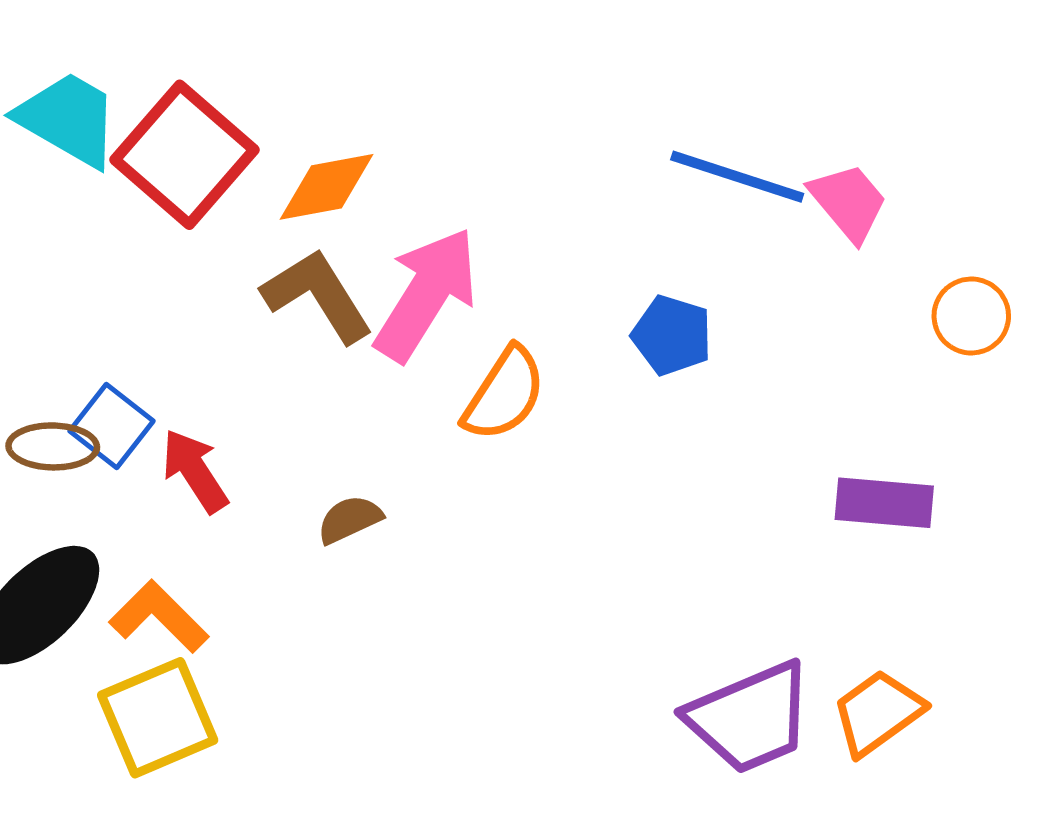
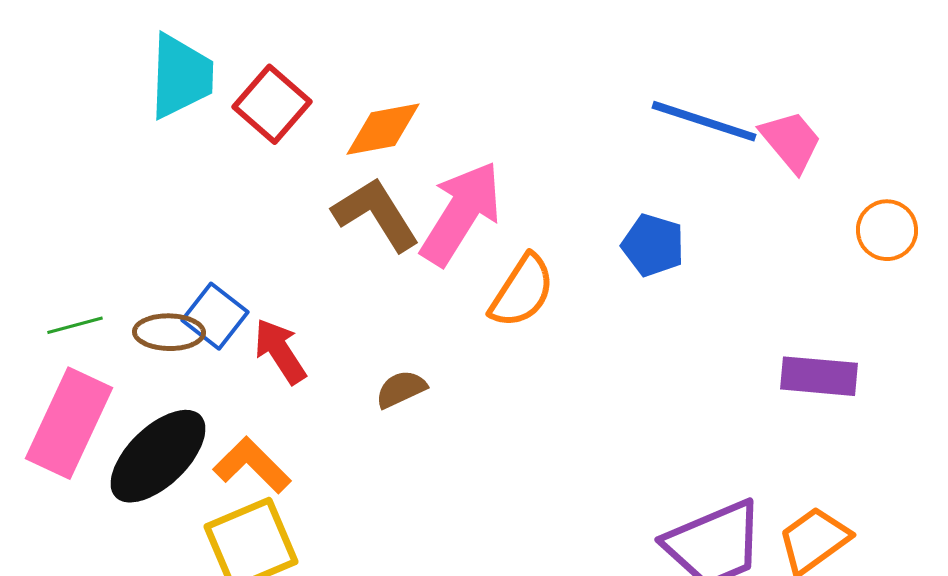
cyan trapezoid: (68, 119) -> (181, 76), turned 62
red square: (185, 155) -> (272, 104), size x0.7

